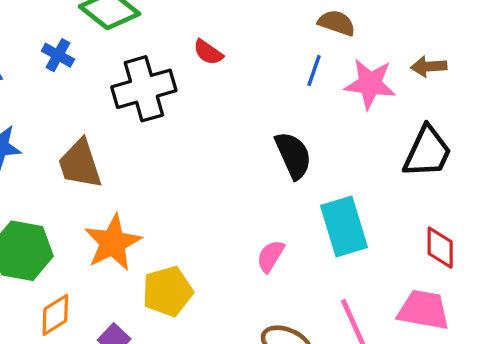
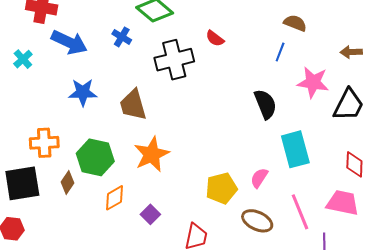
pink star: (370, 84) -> (313, 82), moved
pink semicircle: (270, 256) -> (259, 178), moved
yellow pentagon: (167, 291) -> (221, 188), moved

